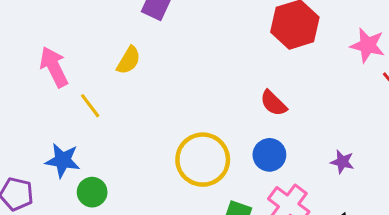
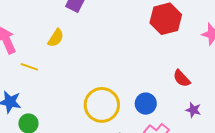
red semicircle: (273, 103) -> (182, 78), moved
yellow line: (90, 106) -> (29, 67), turned -36

